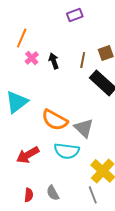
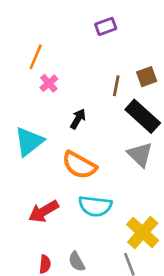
black arrow: (54, 61) -> (78, 119), moved, turned 49
gray triangle: (84, 128) -> (140, 155), moved

